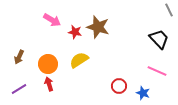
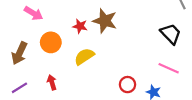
pink arrow: (52, 20) -> (33, 13), moved
brown arrow: (19, 57) -> (19, 53), size x1.5
orange circle: (48, 64) -> (51, 42), moved

